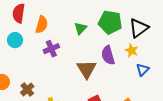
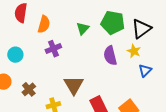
cyan circle: (15, 40) -> (15, 55), moved
brown triangle: (87, 69) -> (74, 85), moved

